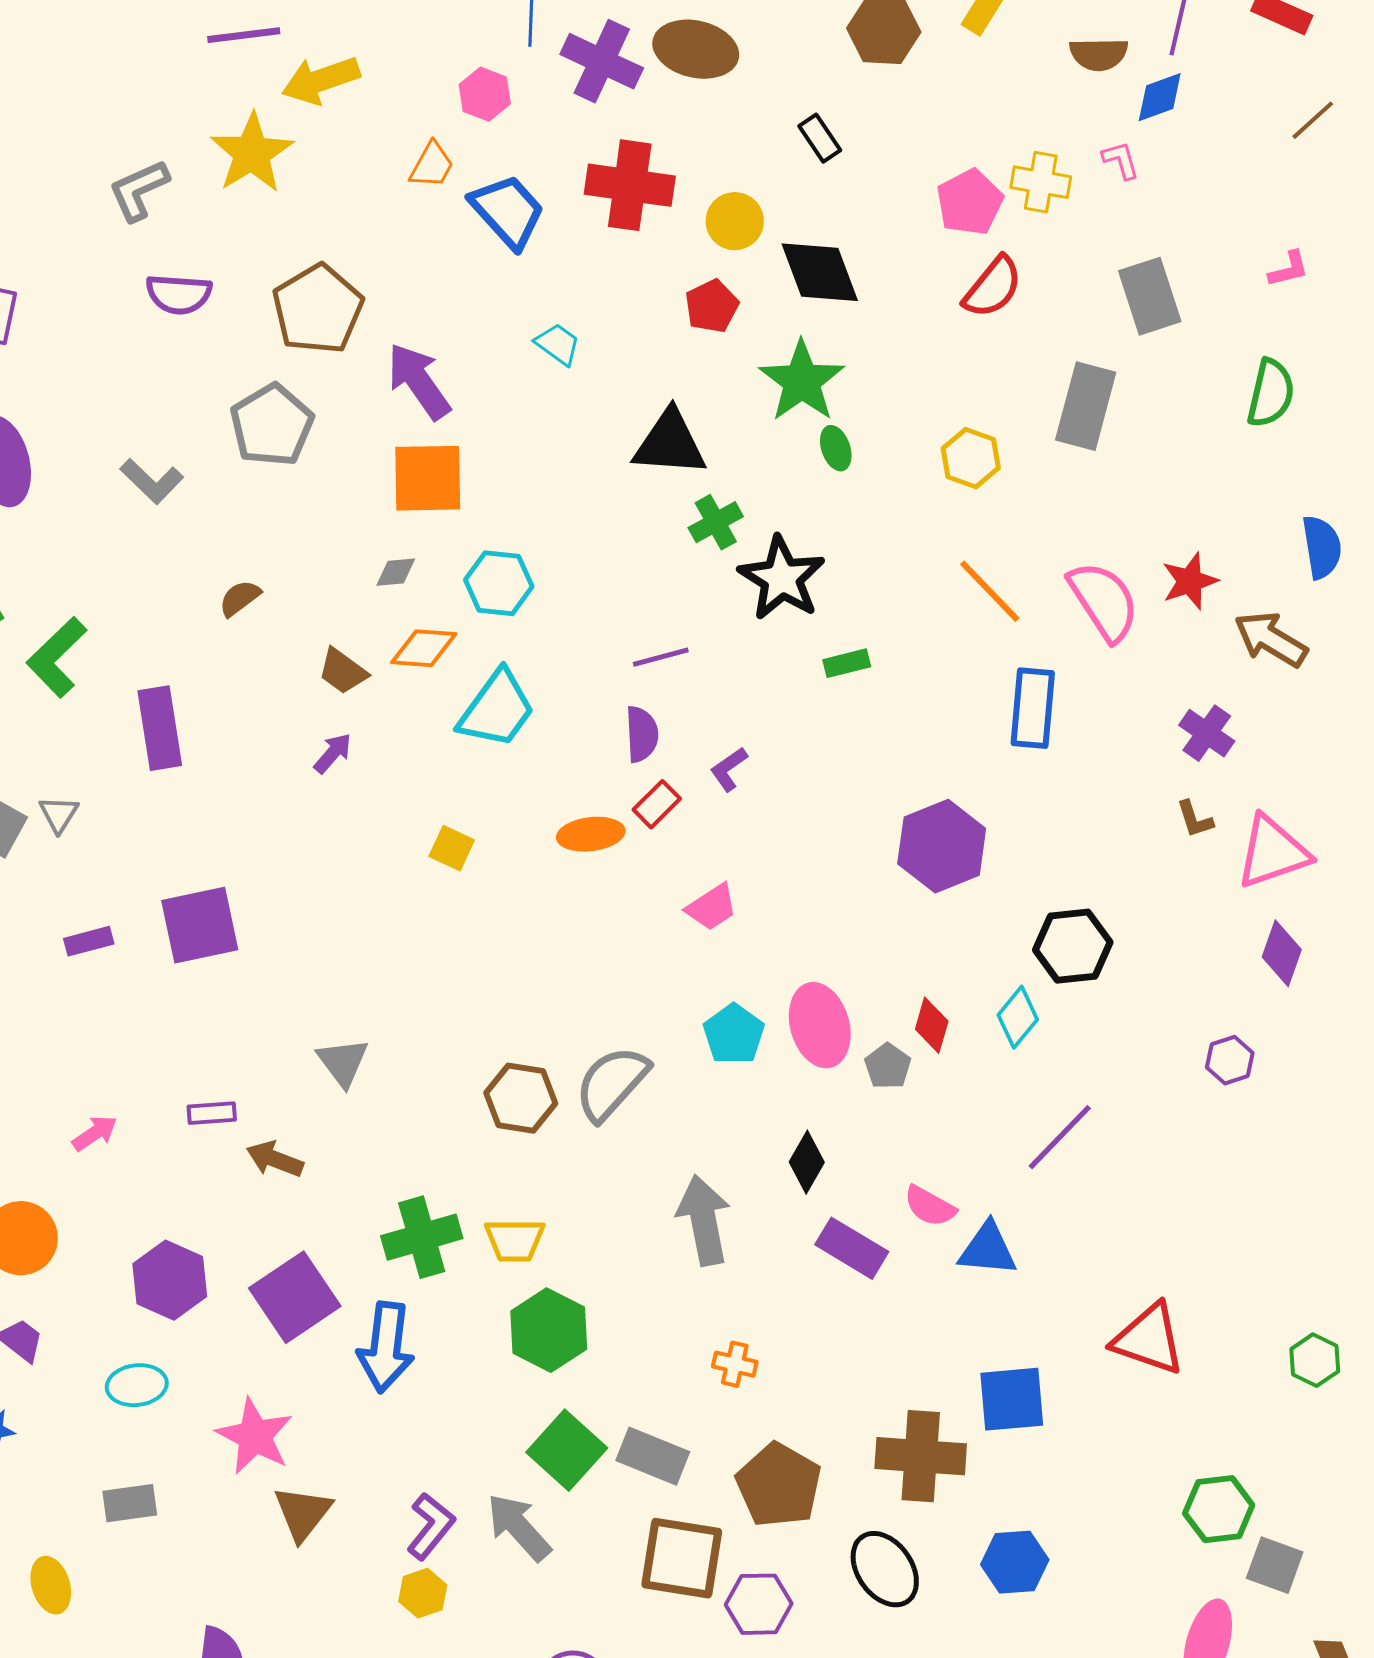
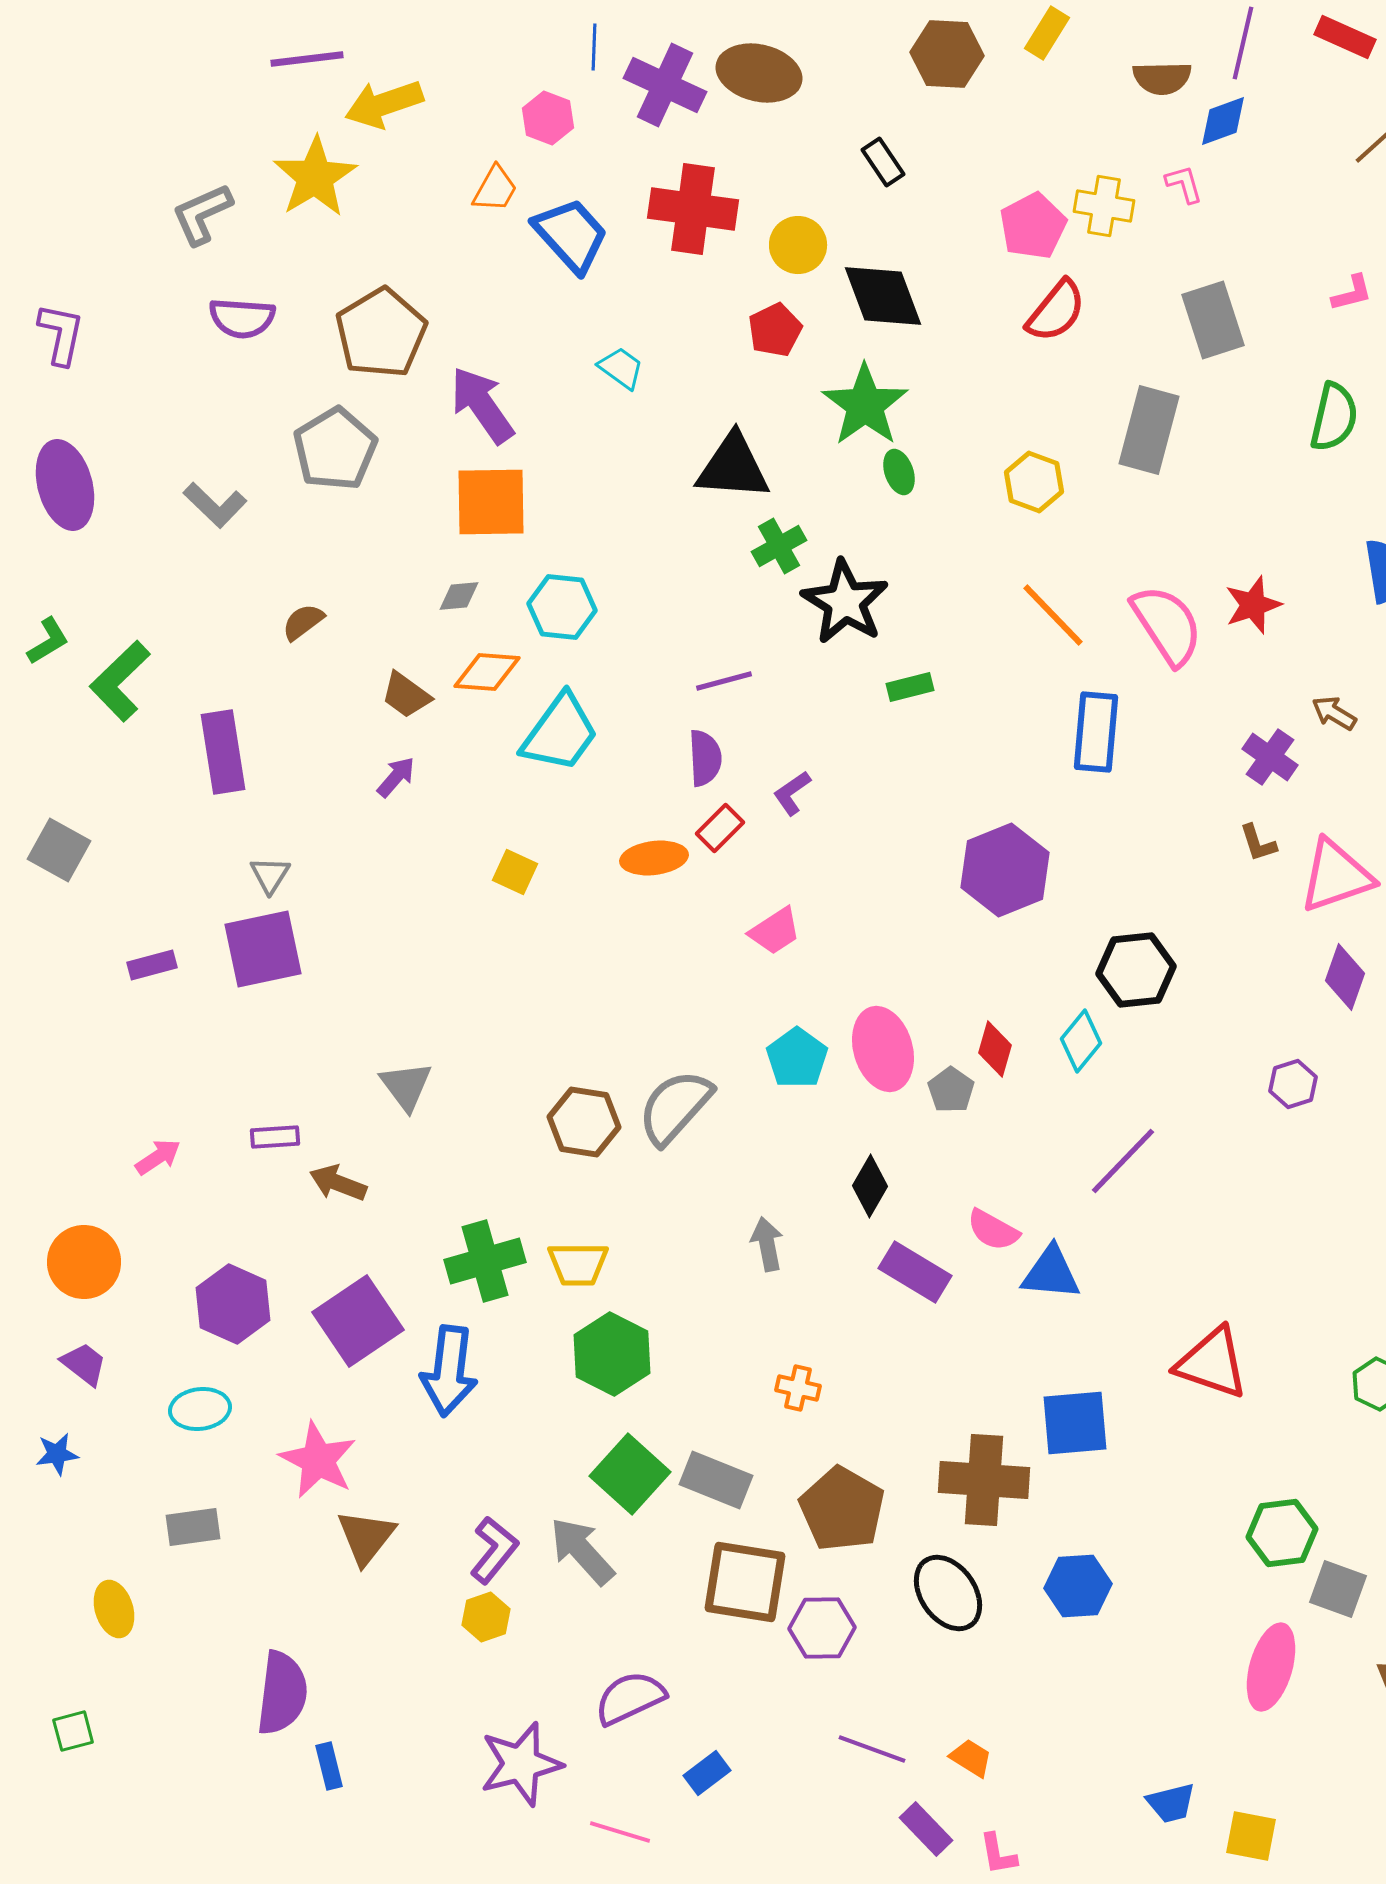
brown arrow: (1271, 639) -> (1334, 713), moved, size x0.6
gray triangle: (59, 814) -> (270, 875), moved
gray arrow: (704, 1220) -> (767, 1244), size x0.6

